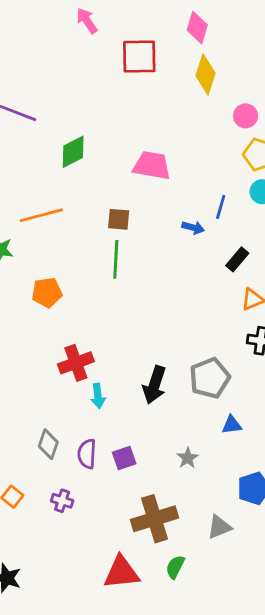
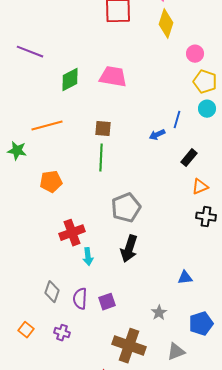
pink trapezoid: (152, 166) -> (113, 77), moved
blue arrow: (193, 228) -> (157, 135), turned 140
gray pentagon: (210, 378) -> (126, 208), moved
gray star: (188, 458) -> (159, 313), moved
brown cross: (154, 519) -> (129, 346), turned 36

